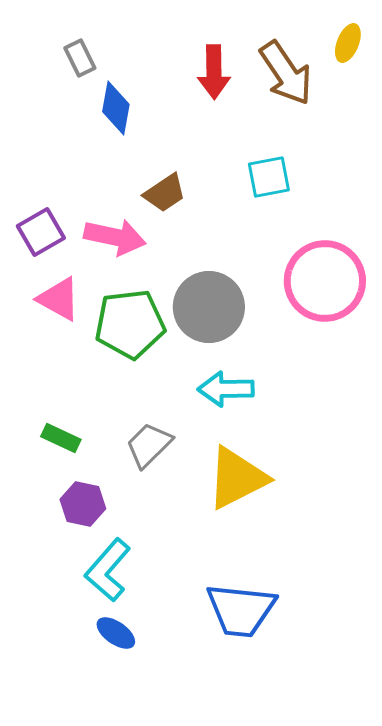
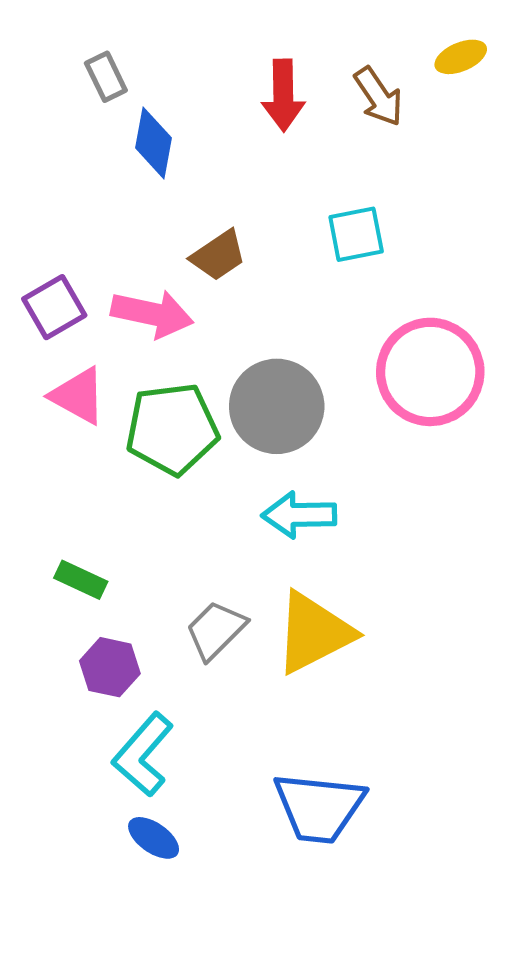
yellow ellipse: (348, 43) -> (461, 57), turned 45
brown arrow: (286, 73) -> (379, 97), size x0.7
gray trapezoid: (149, 445) -> (216, 630), moved

